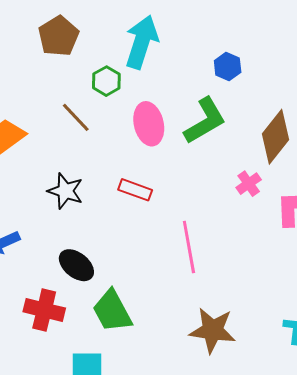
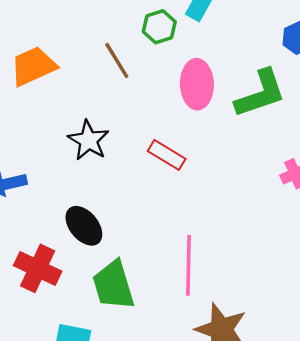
pink line: (189, 247) -> (188, 265), moved

